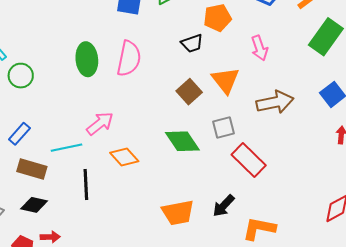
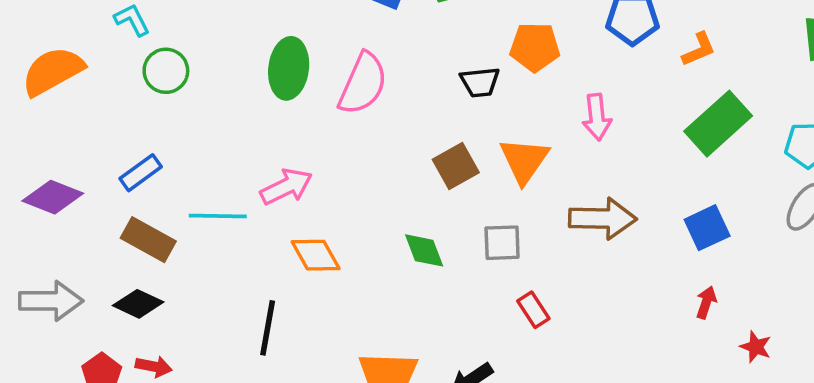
green diamond: (182, 141) -> (424, 250), size x0.7
red rectangle: (249, 160) -> (533, 310), size x0.6
black line: (86, 185) -> (268, 328), moved

